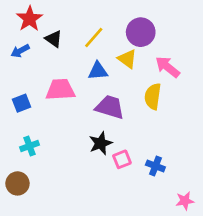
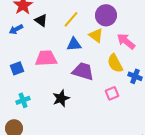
yellow semicircle: (153, 96) -> (115, 63), turned -36
black star: (101, 143) -> (61, 98), moved
pink square: (122, 159) -> (112, 93), moved
blue cross: (155, 166) -> (135, 76), moved

